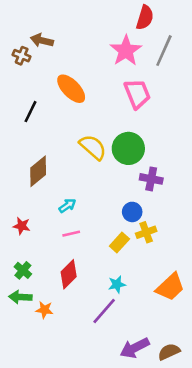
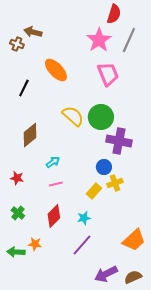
purple cross: (151, 179) -> (119, 141), size x1.4
cyan star: (117, 284) -> (84, 218), moved
orange trapezoid: (170, 287) -> (134, 240), moved
green arrow: (20, 297) -> (16, 252), moved

